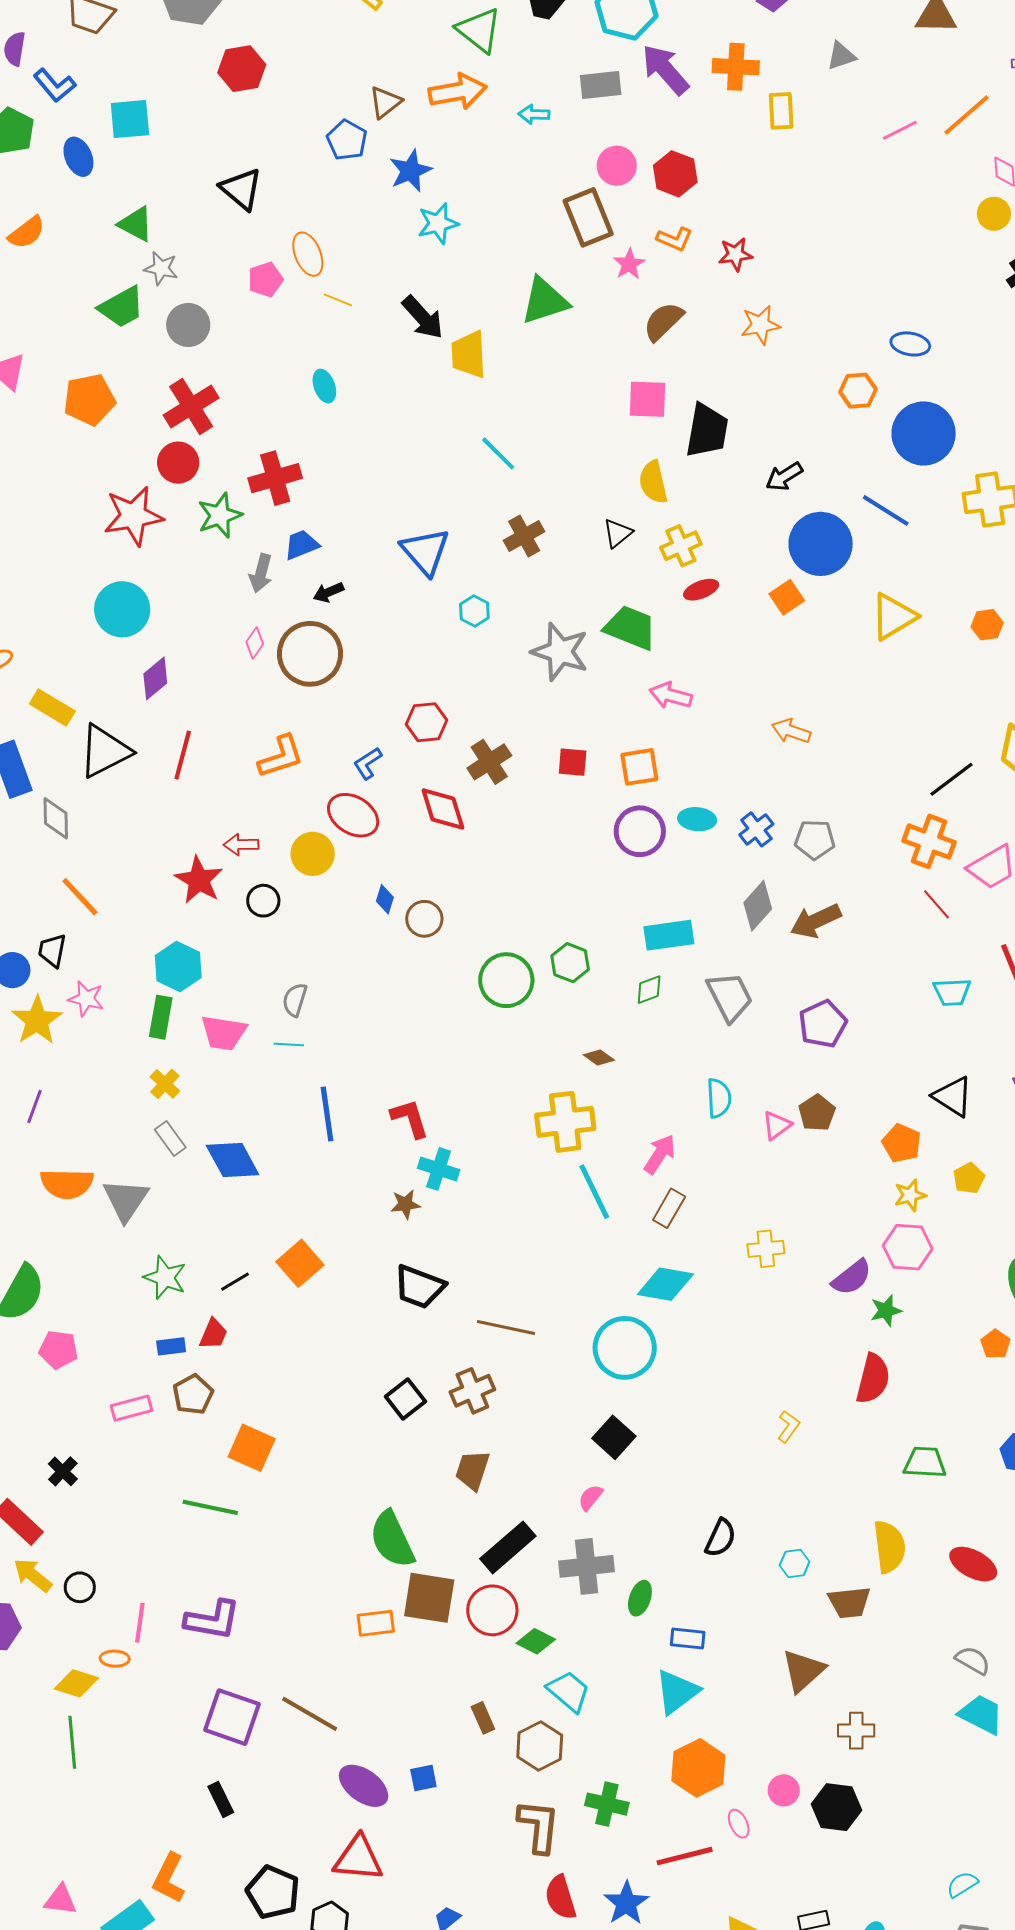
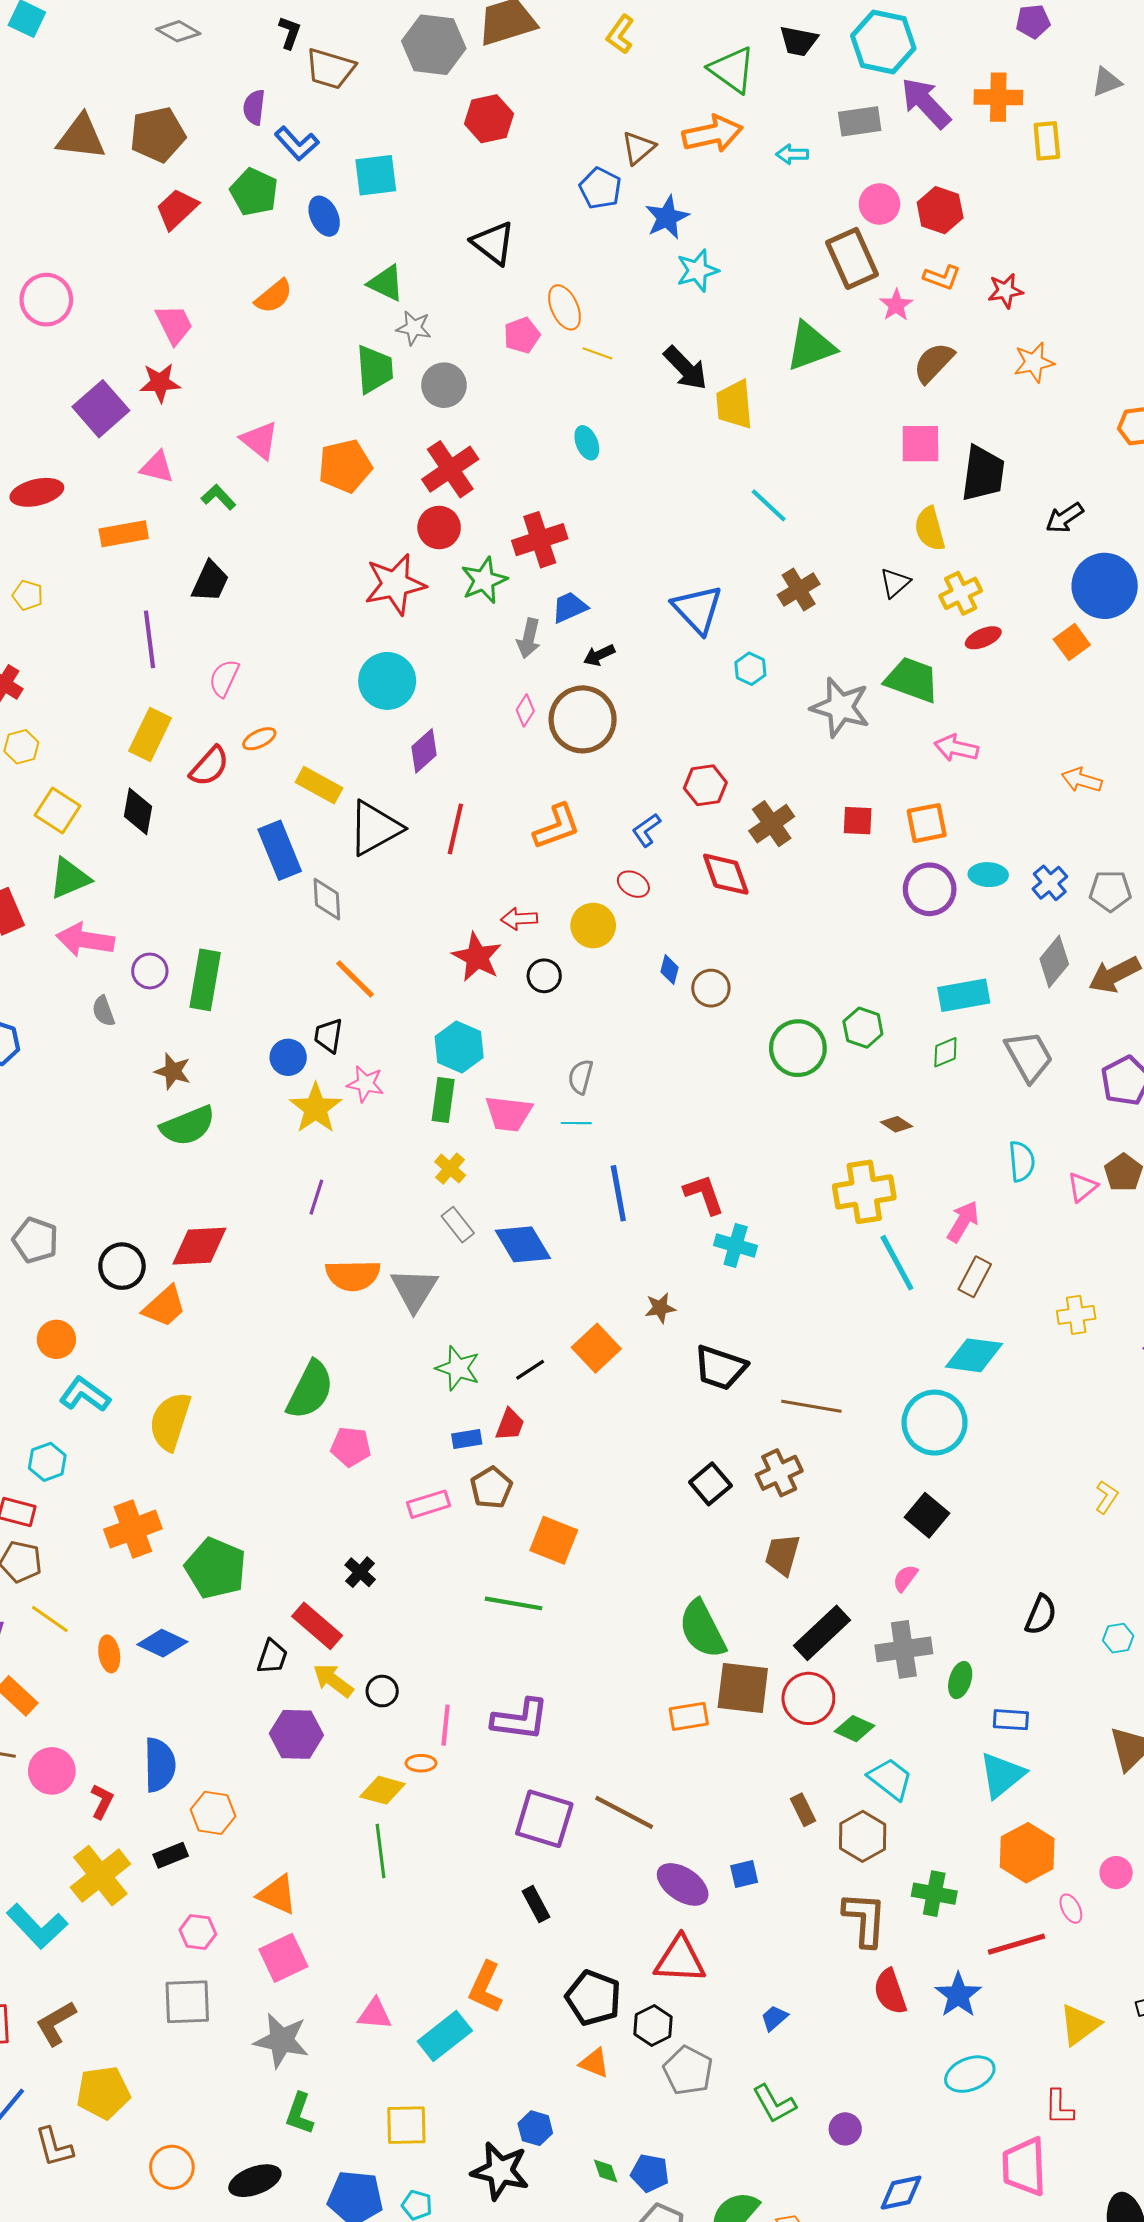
green trapezoid: (122, 307) -> (374, 369), turned -63
red ellipse: (353, 815) -> (633, 884), size x0.6
brown star: (405, 1204) -> (660, 1308), moved

